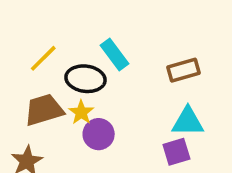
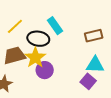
yellow star: (81, 112) -> (35, 58), size x1.5
purple square: (176, 152) -> (88, 81), turned -35

